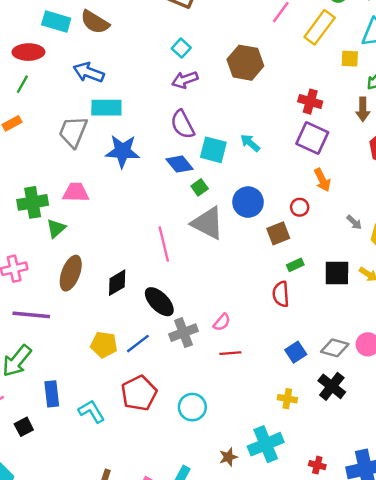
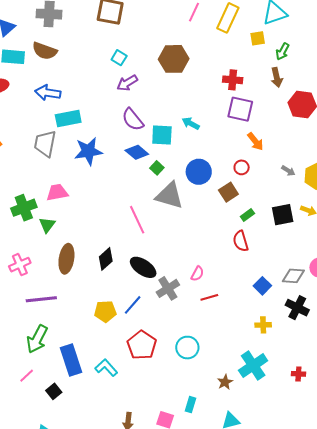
blue rectangle: (52, 394) -> (71, 360), size x1.4

